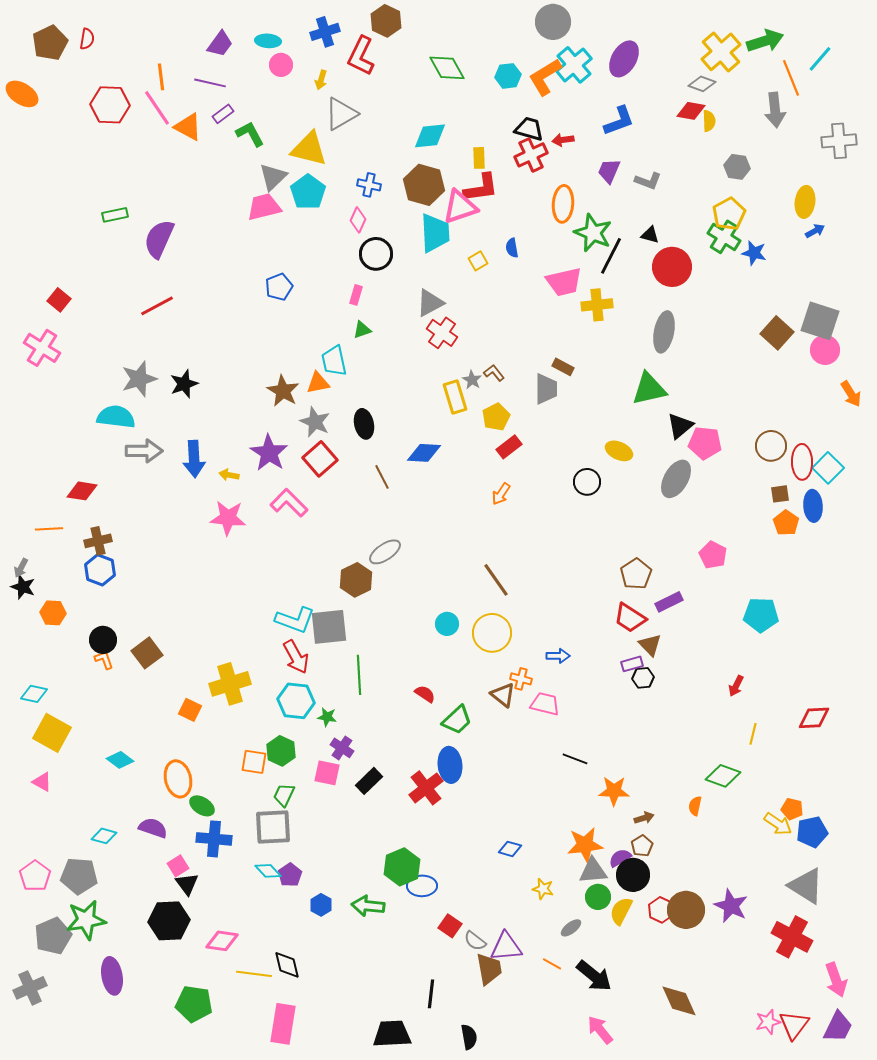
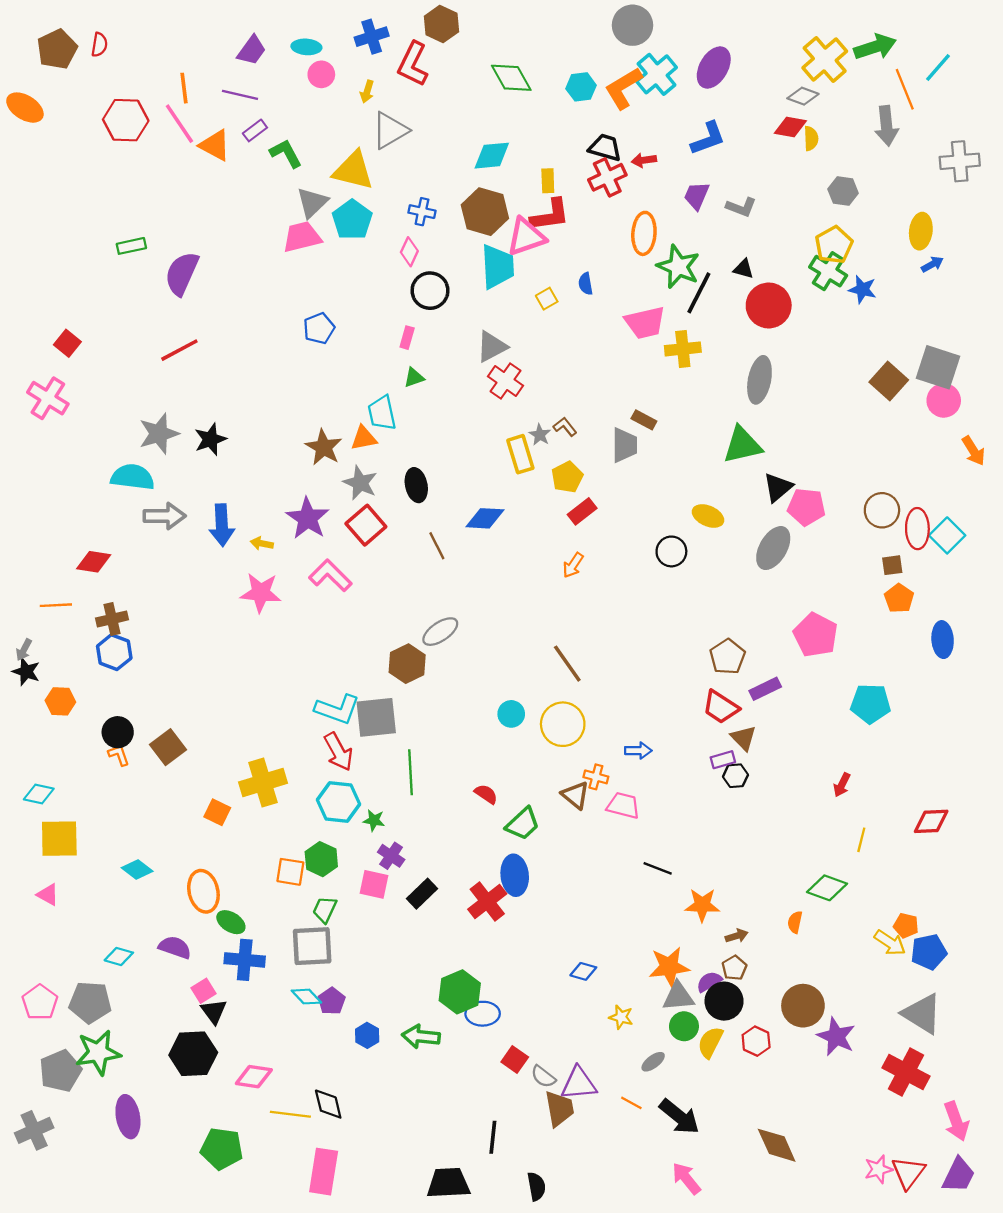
blue ellipse: (813, 506) -> (943, 640), moved
pink pentagon: (713, 555) -> (816, 635), size x1.4
yellow square: (52, 733) -> (59, 839), turned -30
brown circle: (686, 910) -> (803, 1006), moved

